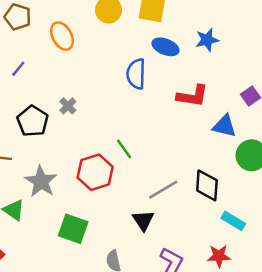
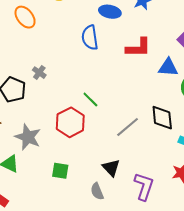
black triangle: (143, 220) -> (111, 168), moved
green square: (73, 229) -> (60, 171), size x0.7

